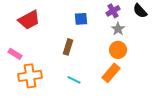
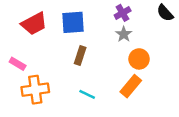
purple cross: (113, 11) -> (123, 13), moved
blue square: (81, 19) -> (73, 22), moved, size x1.5
gray star: (118, 29) -> (124, 34), moved

